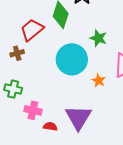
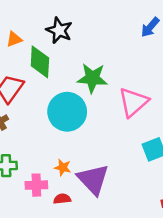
green star: (98, 38) -> (92, 78), size x1.4
orange star: (99, 80) -> (63, 168), moved

